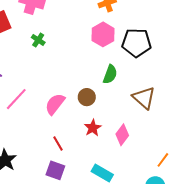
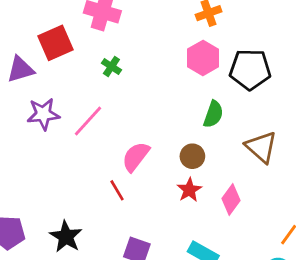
brown circle: (87, 97) -> (192, 156), moved
pink line: (16, 99) -> (88, 121), moved
red line: (58, 143) -> (117, 190), moved

